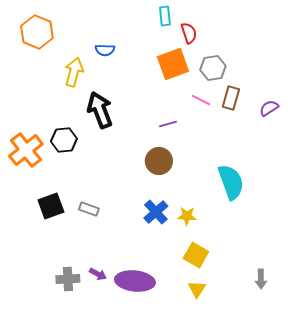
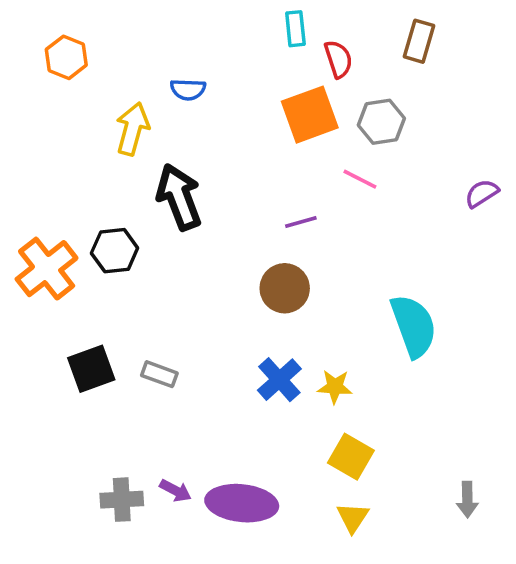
orange hexagon: (37, 32) -> (66, 57), size x0.7
brown rectangle: (231, 98) -> (419, 41), moved

